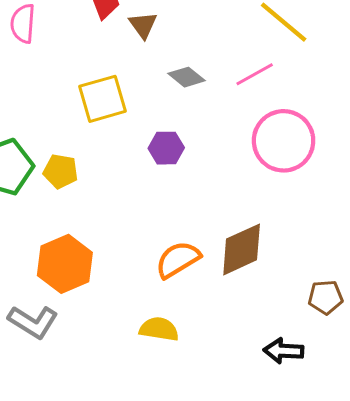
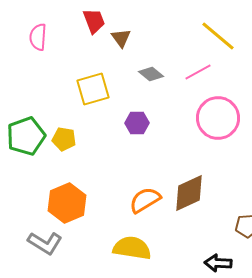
yellow semicircle: (159, 329) -> (132, 248), size x1.4

